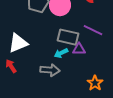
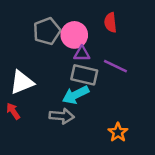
purple triangle: (79, 49) -> (82, 54), moved
cyan arrow: (61, 53) -> (76, 95), size x1.5

